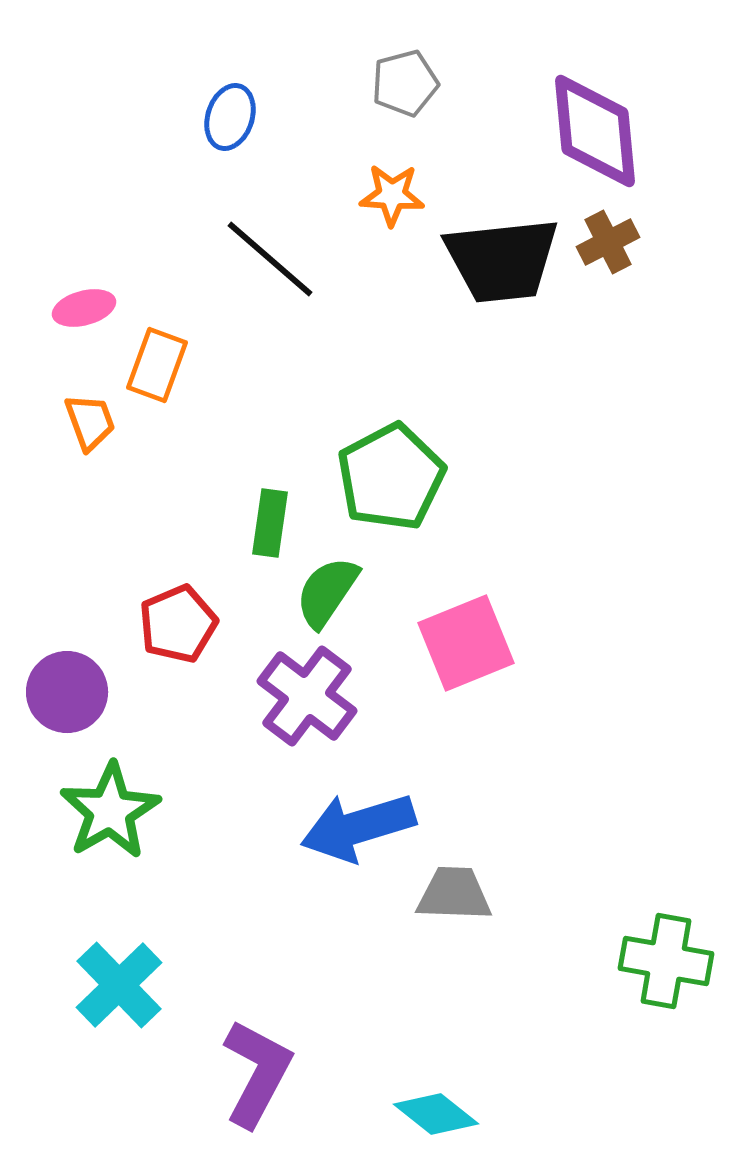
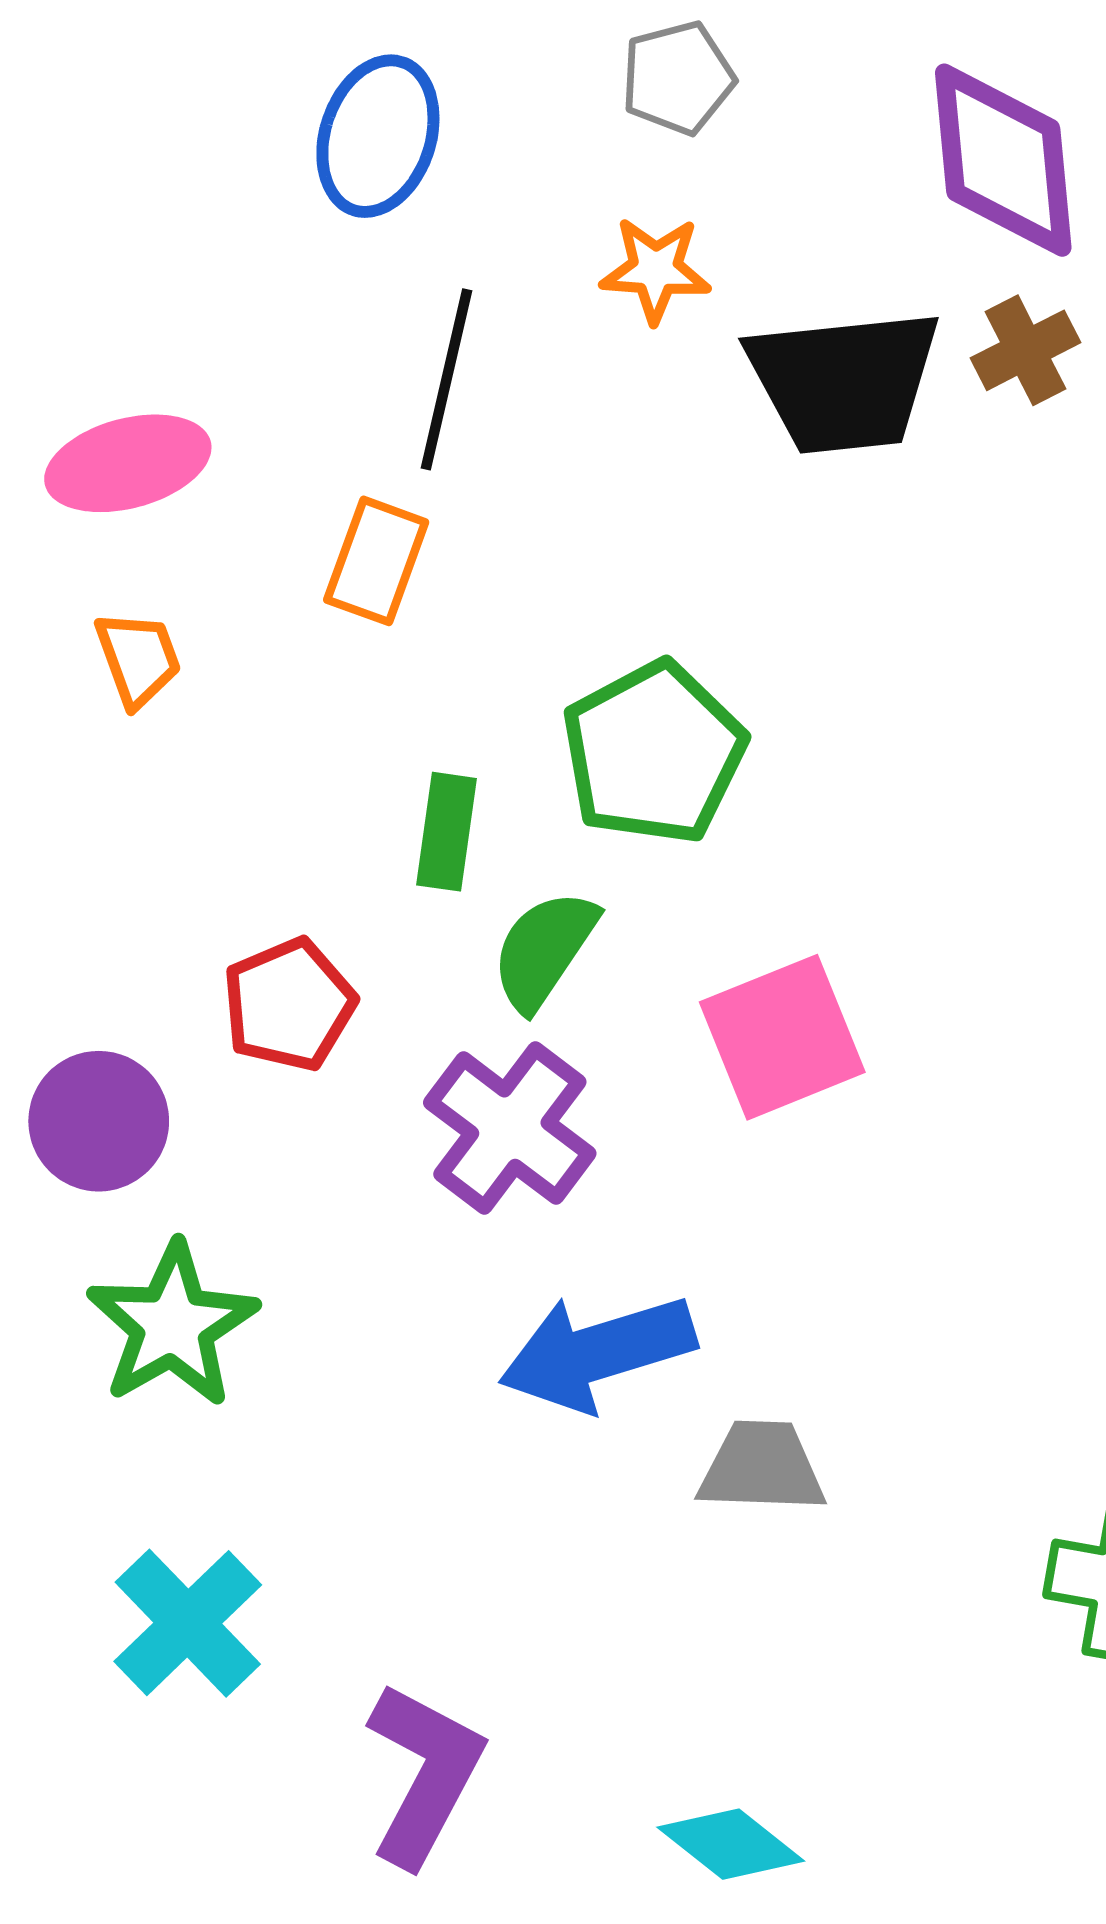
blue ellipse: (230, 117) -> (378, 136), size x1.4
black line: (270, 259) -> (446, 379), turned 62
pink ellipse: (84, 308) -> (128, 463), size x1.5
orange rectangle: (157, 365) -> (376, 561), moved

